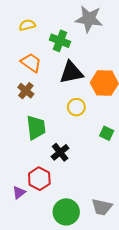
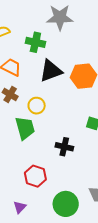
yellow circle: (76, 107) -> (37, 106), moved
black cross: (60, 152) -> (64, 147), moved, turned -30
purple triangle: (19, 193) -> (20, 207), moved

